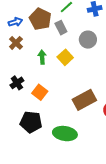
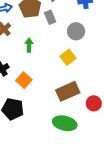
yellow square: (65, 57) -> (68, 57), moved
green ellipse: (65, 134) -> (65, 123), moved

